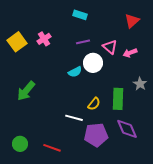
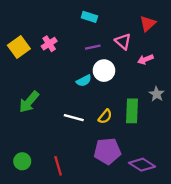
pink triangle: (110, 47) -> (123, 41), moved
white line: (74, 118) -> (74, 118), moved
purple diamond: (127, 129) -> (142, 165), moved, turned -35
red line: (52, 148) -> (58, 166), turned 54

